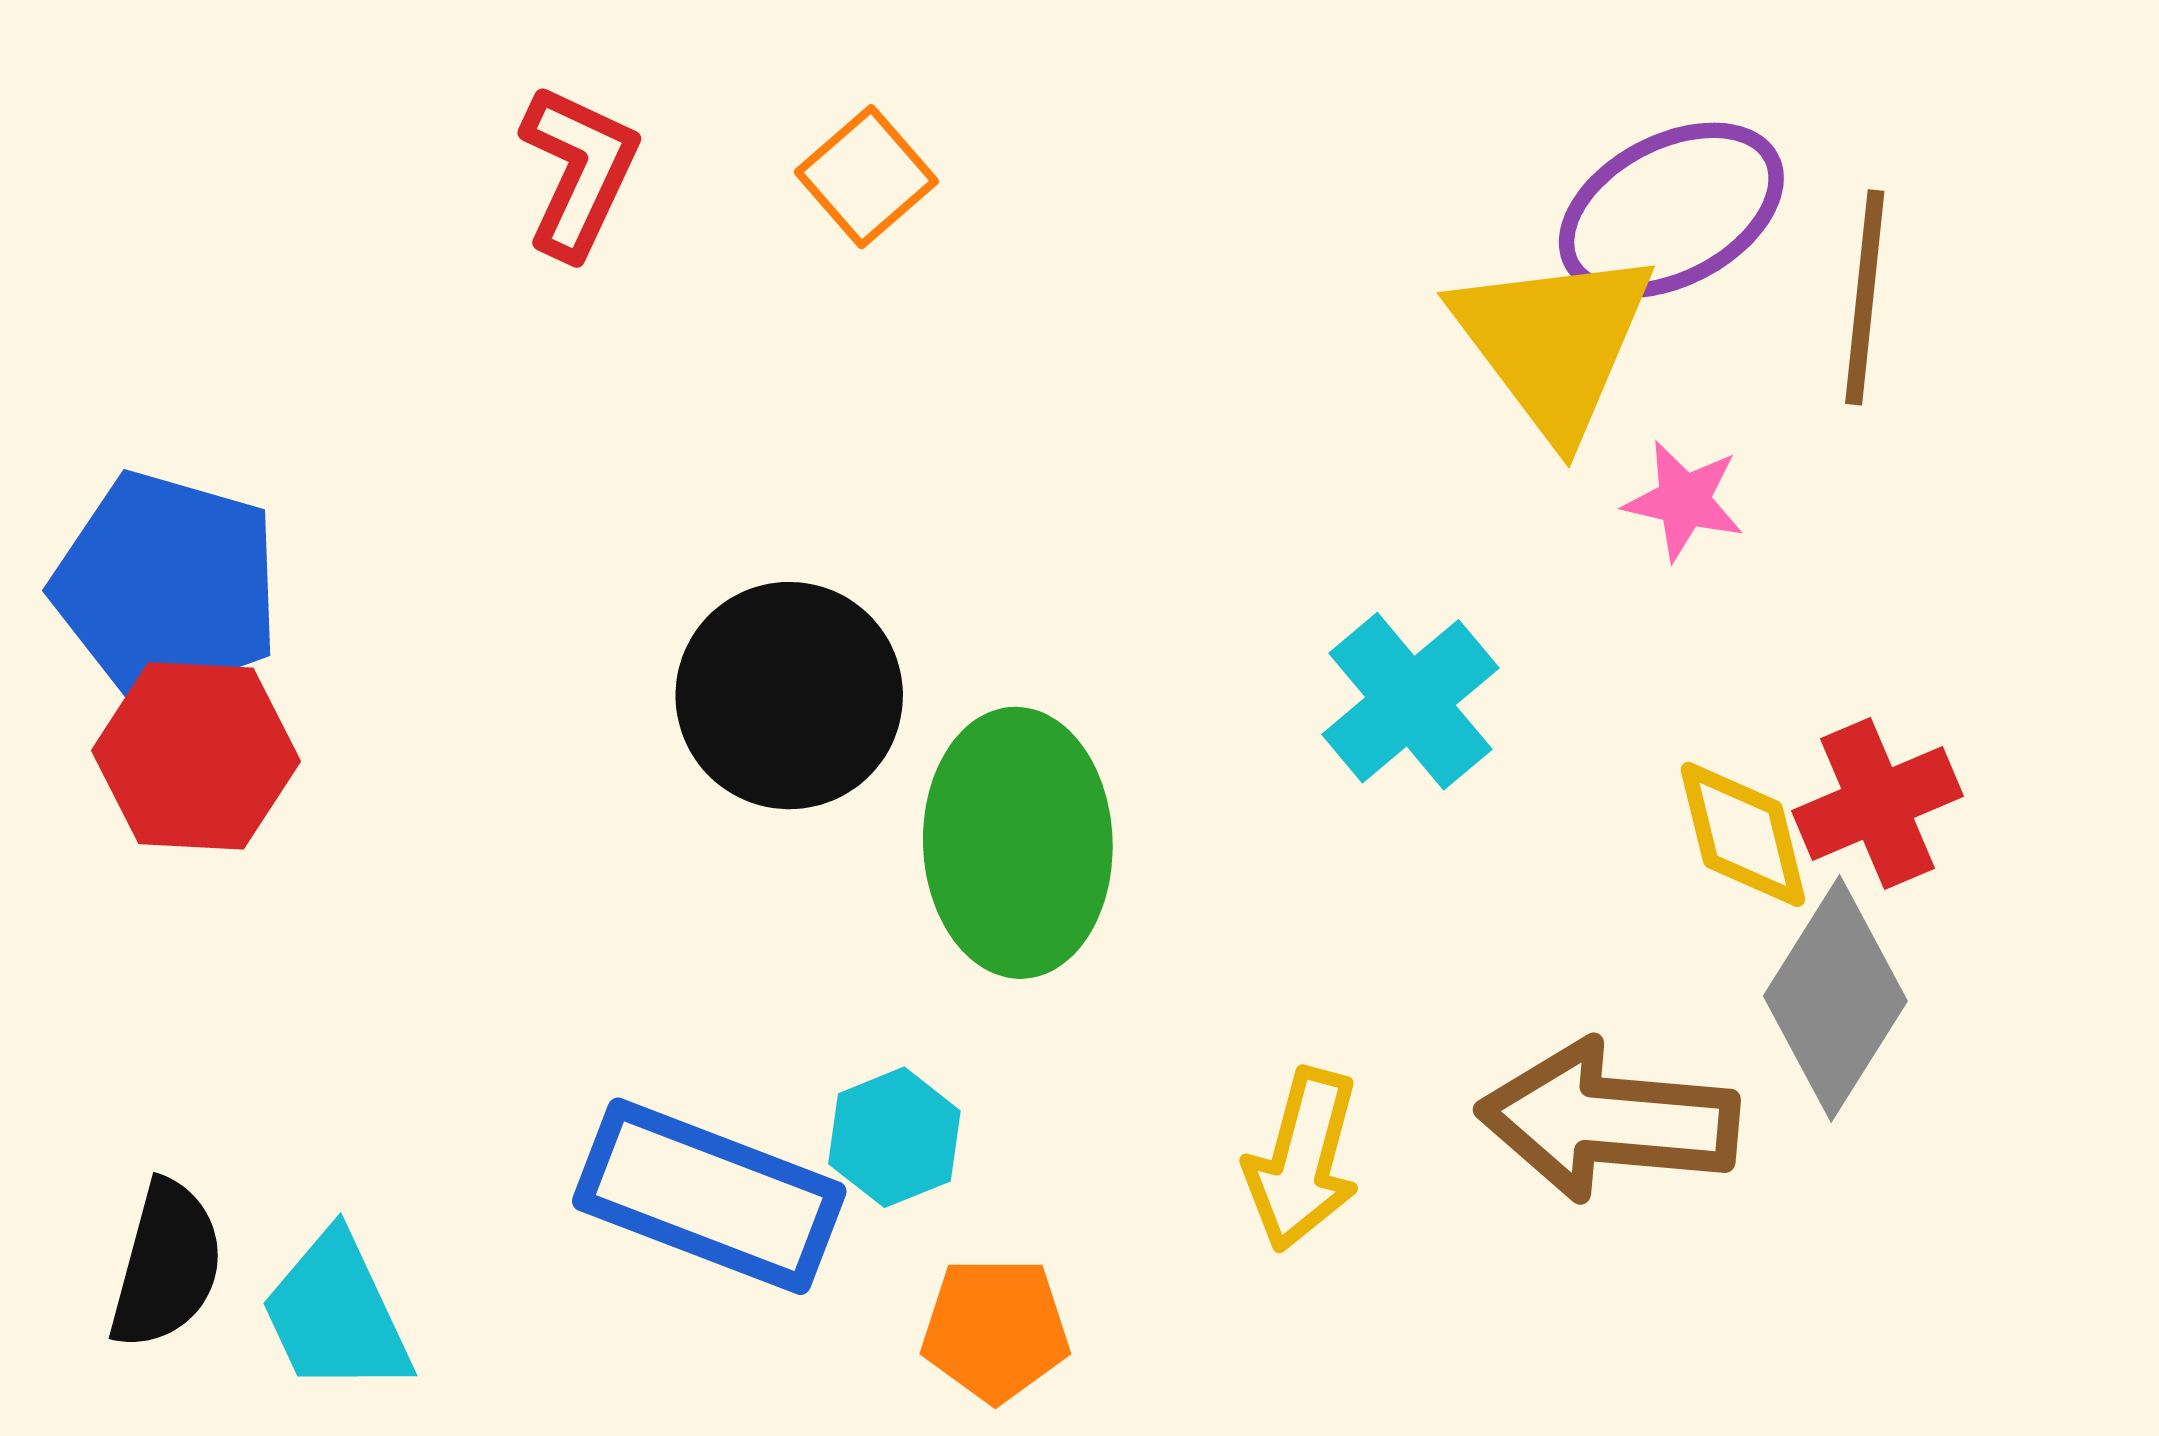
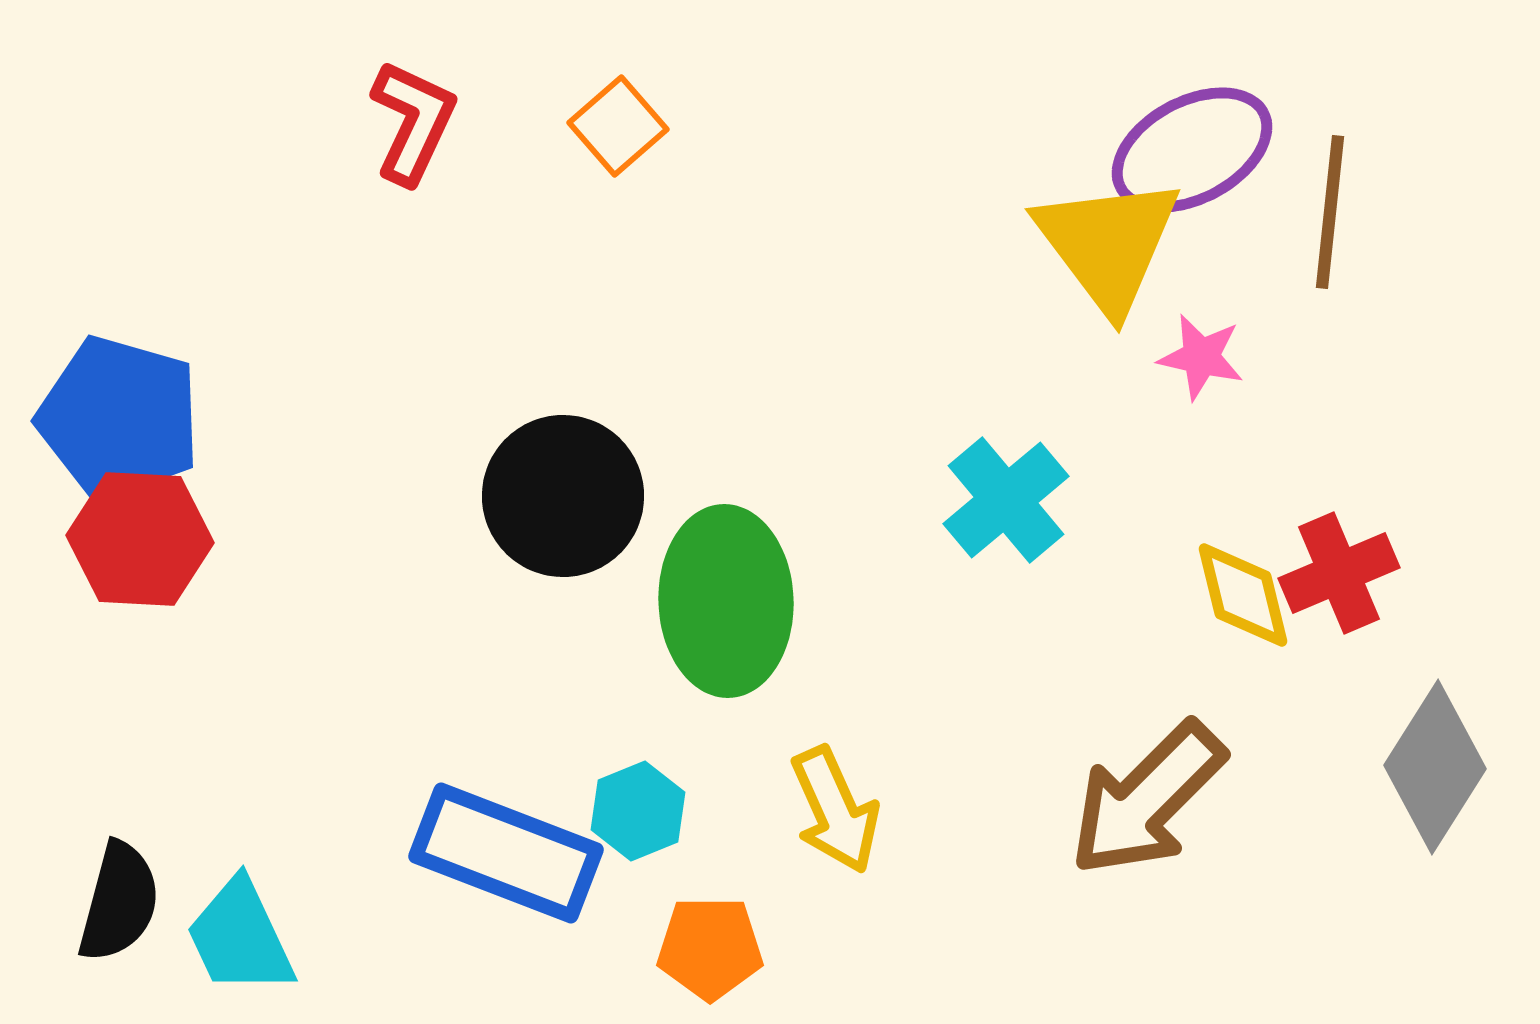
gray diamond: (1835, 998) -> (1435, 767), moved
brown arrow: (1608, 1120) -> (1147, 799), turned -50
yellow arrow: (1302, 1160) -> (835, 810), moved, turned -39

